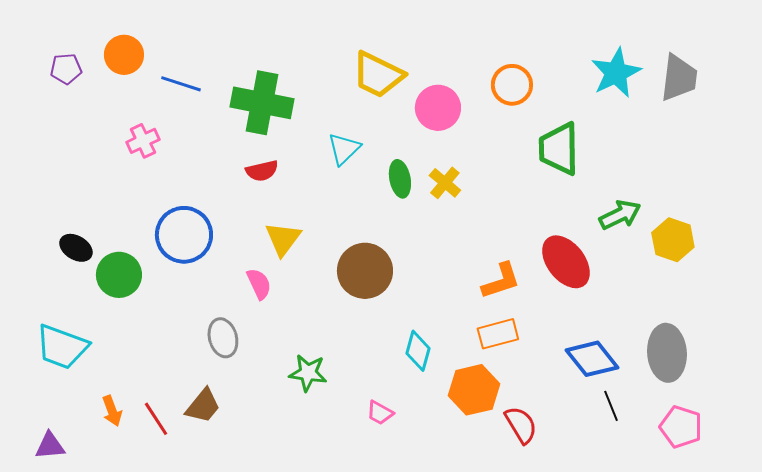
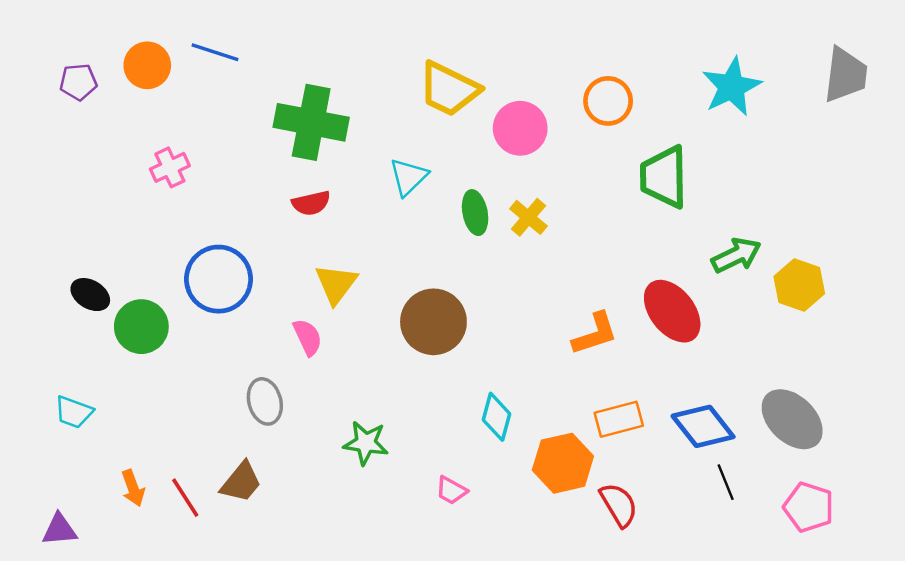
gray trapezoid: (679, 78) -> (846, 75), moved
blue line: (181, 84) -> (215, 52), moved
orange rectangle: (498, 334) -> (619, 419), moved
cyan trapezoid: (62, 347) -> (74, 412), size x0.6
gray ellipse: (667, 353) -> (792, 419), turned -42

